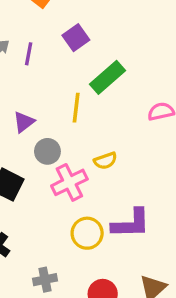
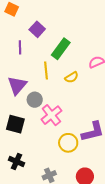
purple line: (29, 54) -> (20, 47), moved
purple triangle: (24, 122) -> (17, 85), size x1.5
yellow semicircle: (105, 161) -> (72, 77), moved

